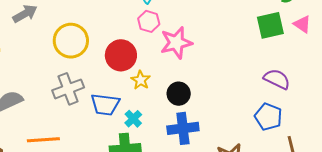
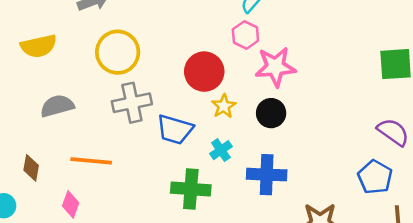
yellow circle: (71, 41) -> (118, 52), moved
black circle: (179, 94) -> (271, 113), moved
cyan cross: (133, 119) -> (221, 150), moved

